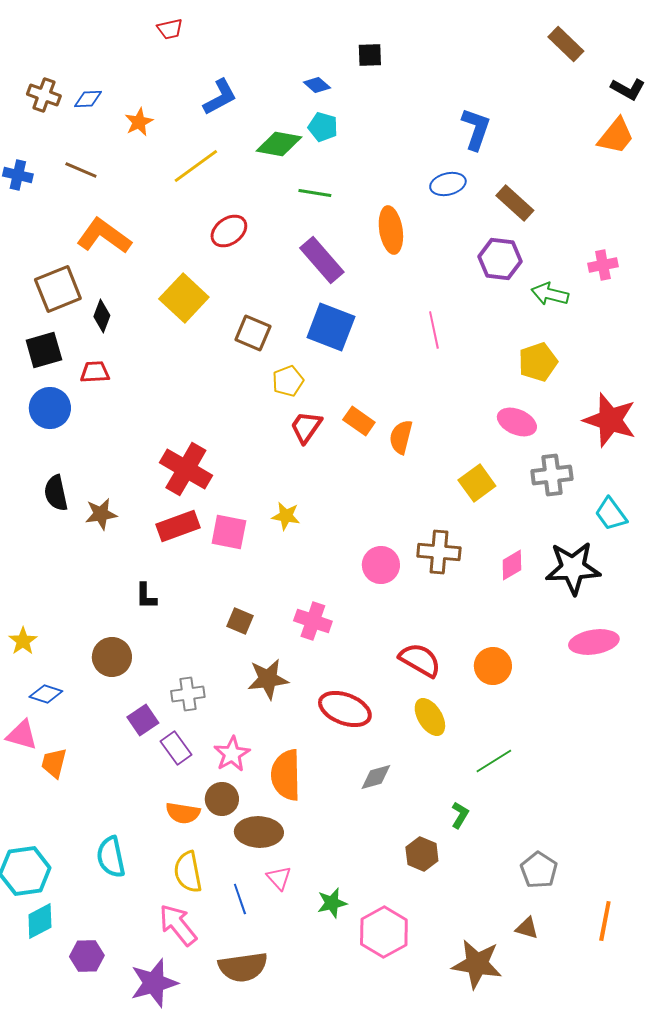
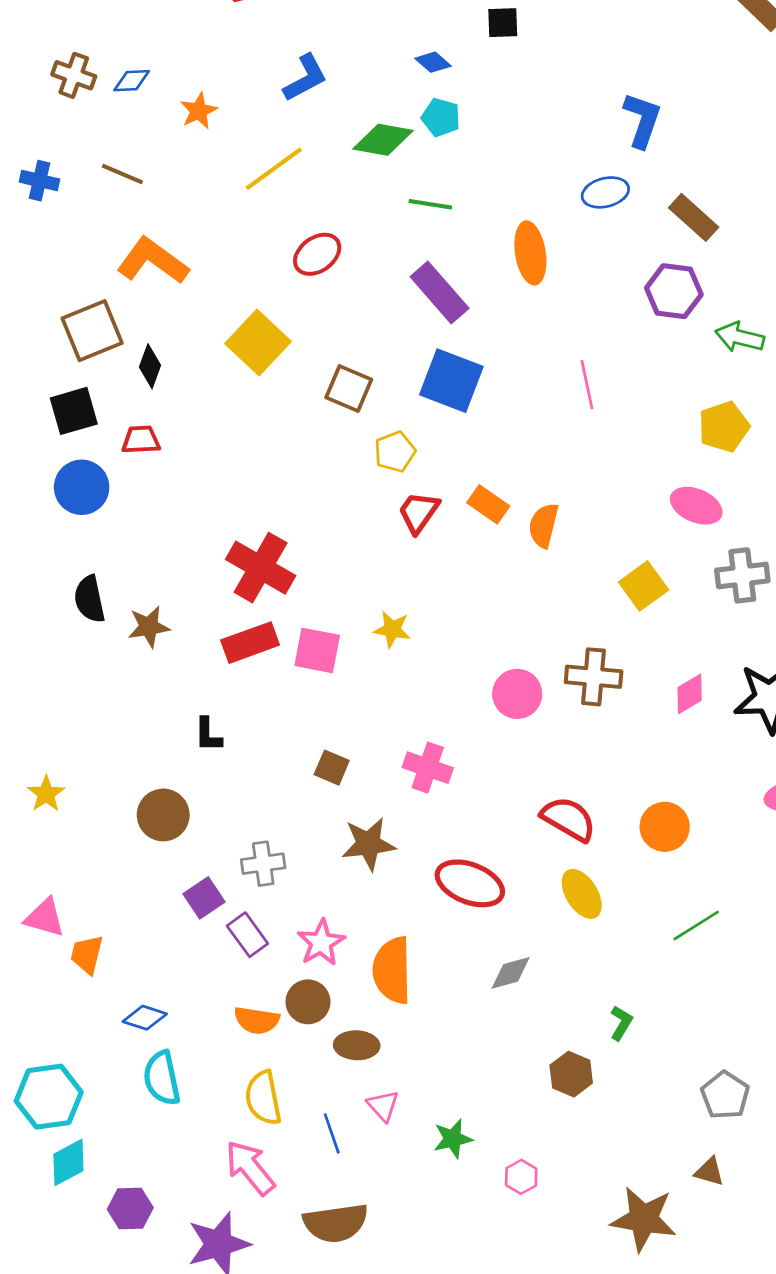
blue diamond: (46, 694) -> (145, 1018), moved
green line: (494, 761) -> (696, 926), moved
brown ellipse: (259, 832) -> (357, 1045), size x0.7
pink hexagon: (384, 932) -> (521, 1177), size x0.5

